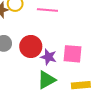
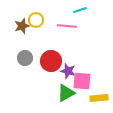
pink square: (73, 54) -> (82, 81), moved

